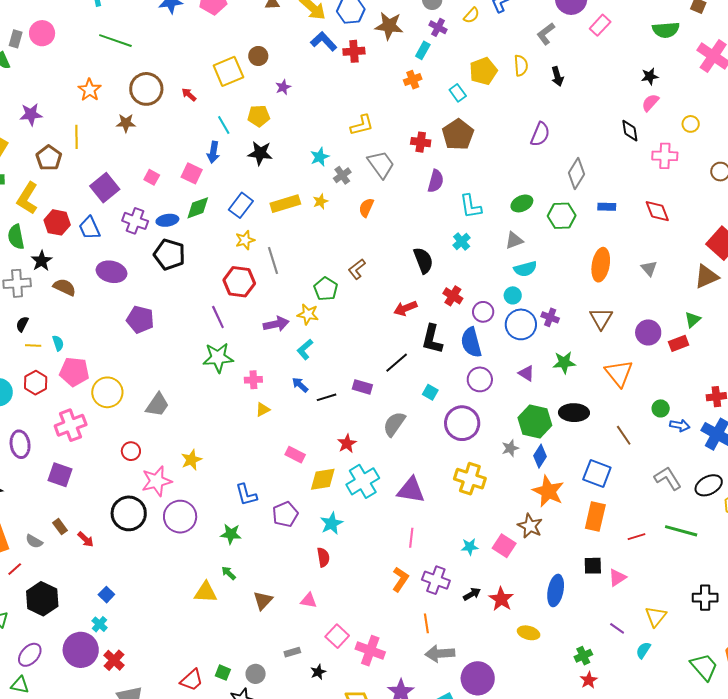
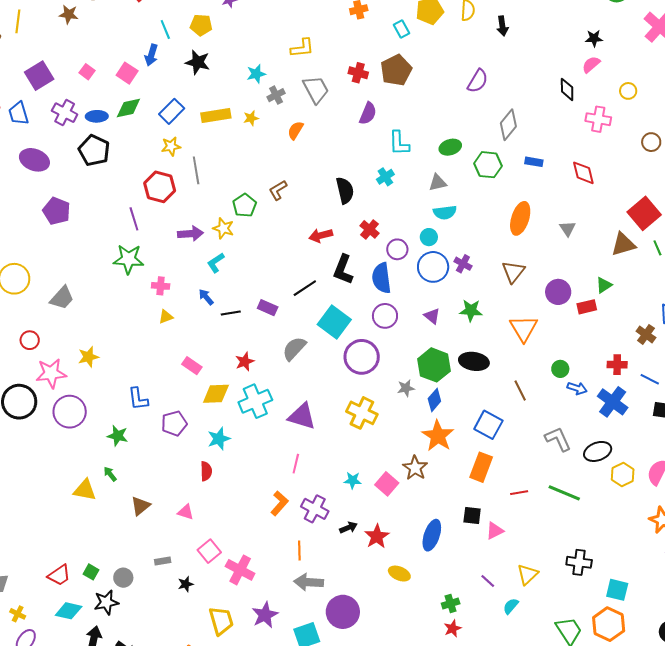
cyan square: (430, 392) -> (334, 322), size x2.0

